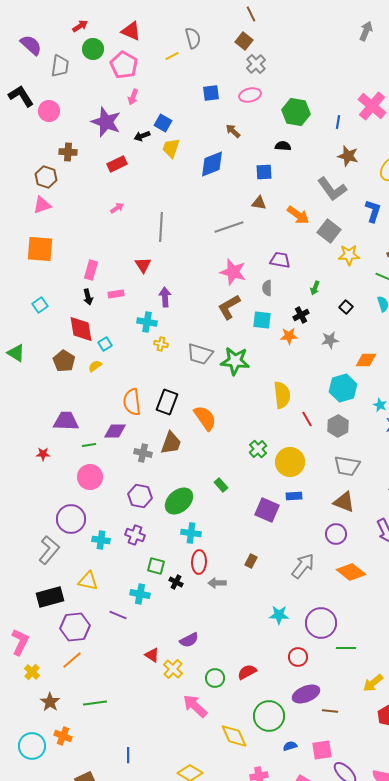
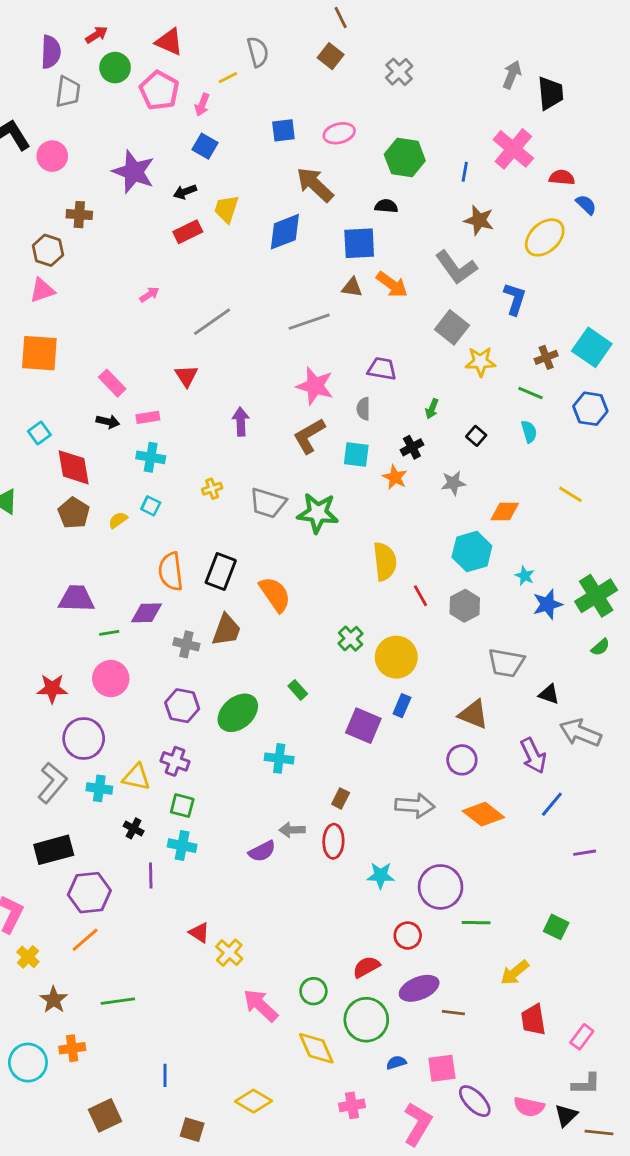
gray arrow: (366, 31) -> (512, 75), moved
purple semicircle: (31, 45) -> (51, 52), moved, turned 50
gray cross: (256, 64) -> (399, 72), moved
pink arrow: (133, 97) -> (202, 105), moved
blue square: (163, 123) -> (205, 146), moved
brown arrow: (233, 131) -> (315, 185), size x1.8
red rectangle: (117, 164) -> (188, 232), moved
blue square: (264, 172) -> (359, 243), size x1.4
orange arrow: (298, 215) -> (392, 285), moved
gray line: (161, 227) -> (212, 322), turned 52
pink rectangle: (91, 270) -> (112, 383), turned -60
black arrow: (88, 297) -> (108, 422), turned -63
purple arrow: (165, 297) -> (241, 422), moved
cyan cross: (147, 322) -> (151, 457), moved
red diamond: (81, 329) -> (74, 467), moved
orange star: (289, 336) -> (395, 477), turned 30
cyan square: (105, 344) -> (151, 506), moved, turned -32
yellow cross: (161, 344) -> (212, 489), turned -32
red star: (43, 454) -> (52, 689), moved, size x1.5
gray trapezoid: (347, 466) -> (506, 663), moved
blue rectangle: (294, 496) -> (402, 706), turned -63
cyan cross: (191, 533) -> (279, 758), moved
cyan cross: (101, 540) -> (99, 788), moved
red ellipse: (199, 562) -> (333, 841), moved
green square: (156, 566) -> (182, 806), moved
gray arrow: (303, 566) -> (415, 806), turned 56
yellow triangle: (88, 581) -> (136, 777), moved
black cross: (176, 582) -> (134, 828), moved
purple line: (118, 615) -> (151, 876), turned 66
purple semicircle: (189, 640) -> (262, 851), moved
red semicircle: (247, 672) -> (366, 967), moved
green circle: (215, 678) -> (313, 991), moved
orange cross: (63, 736) -> (72, 1048), turned -30

